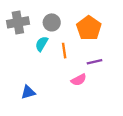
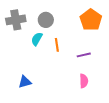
orange pentagon: (89, 28) -> (91, 20), moved
pink semicircle: (79, 80) -> (84, 81), moved, turned -64

